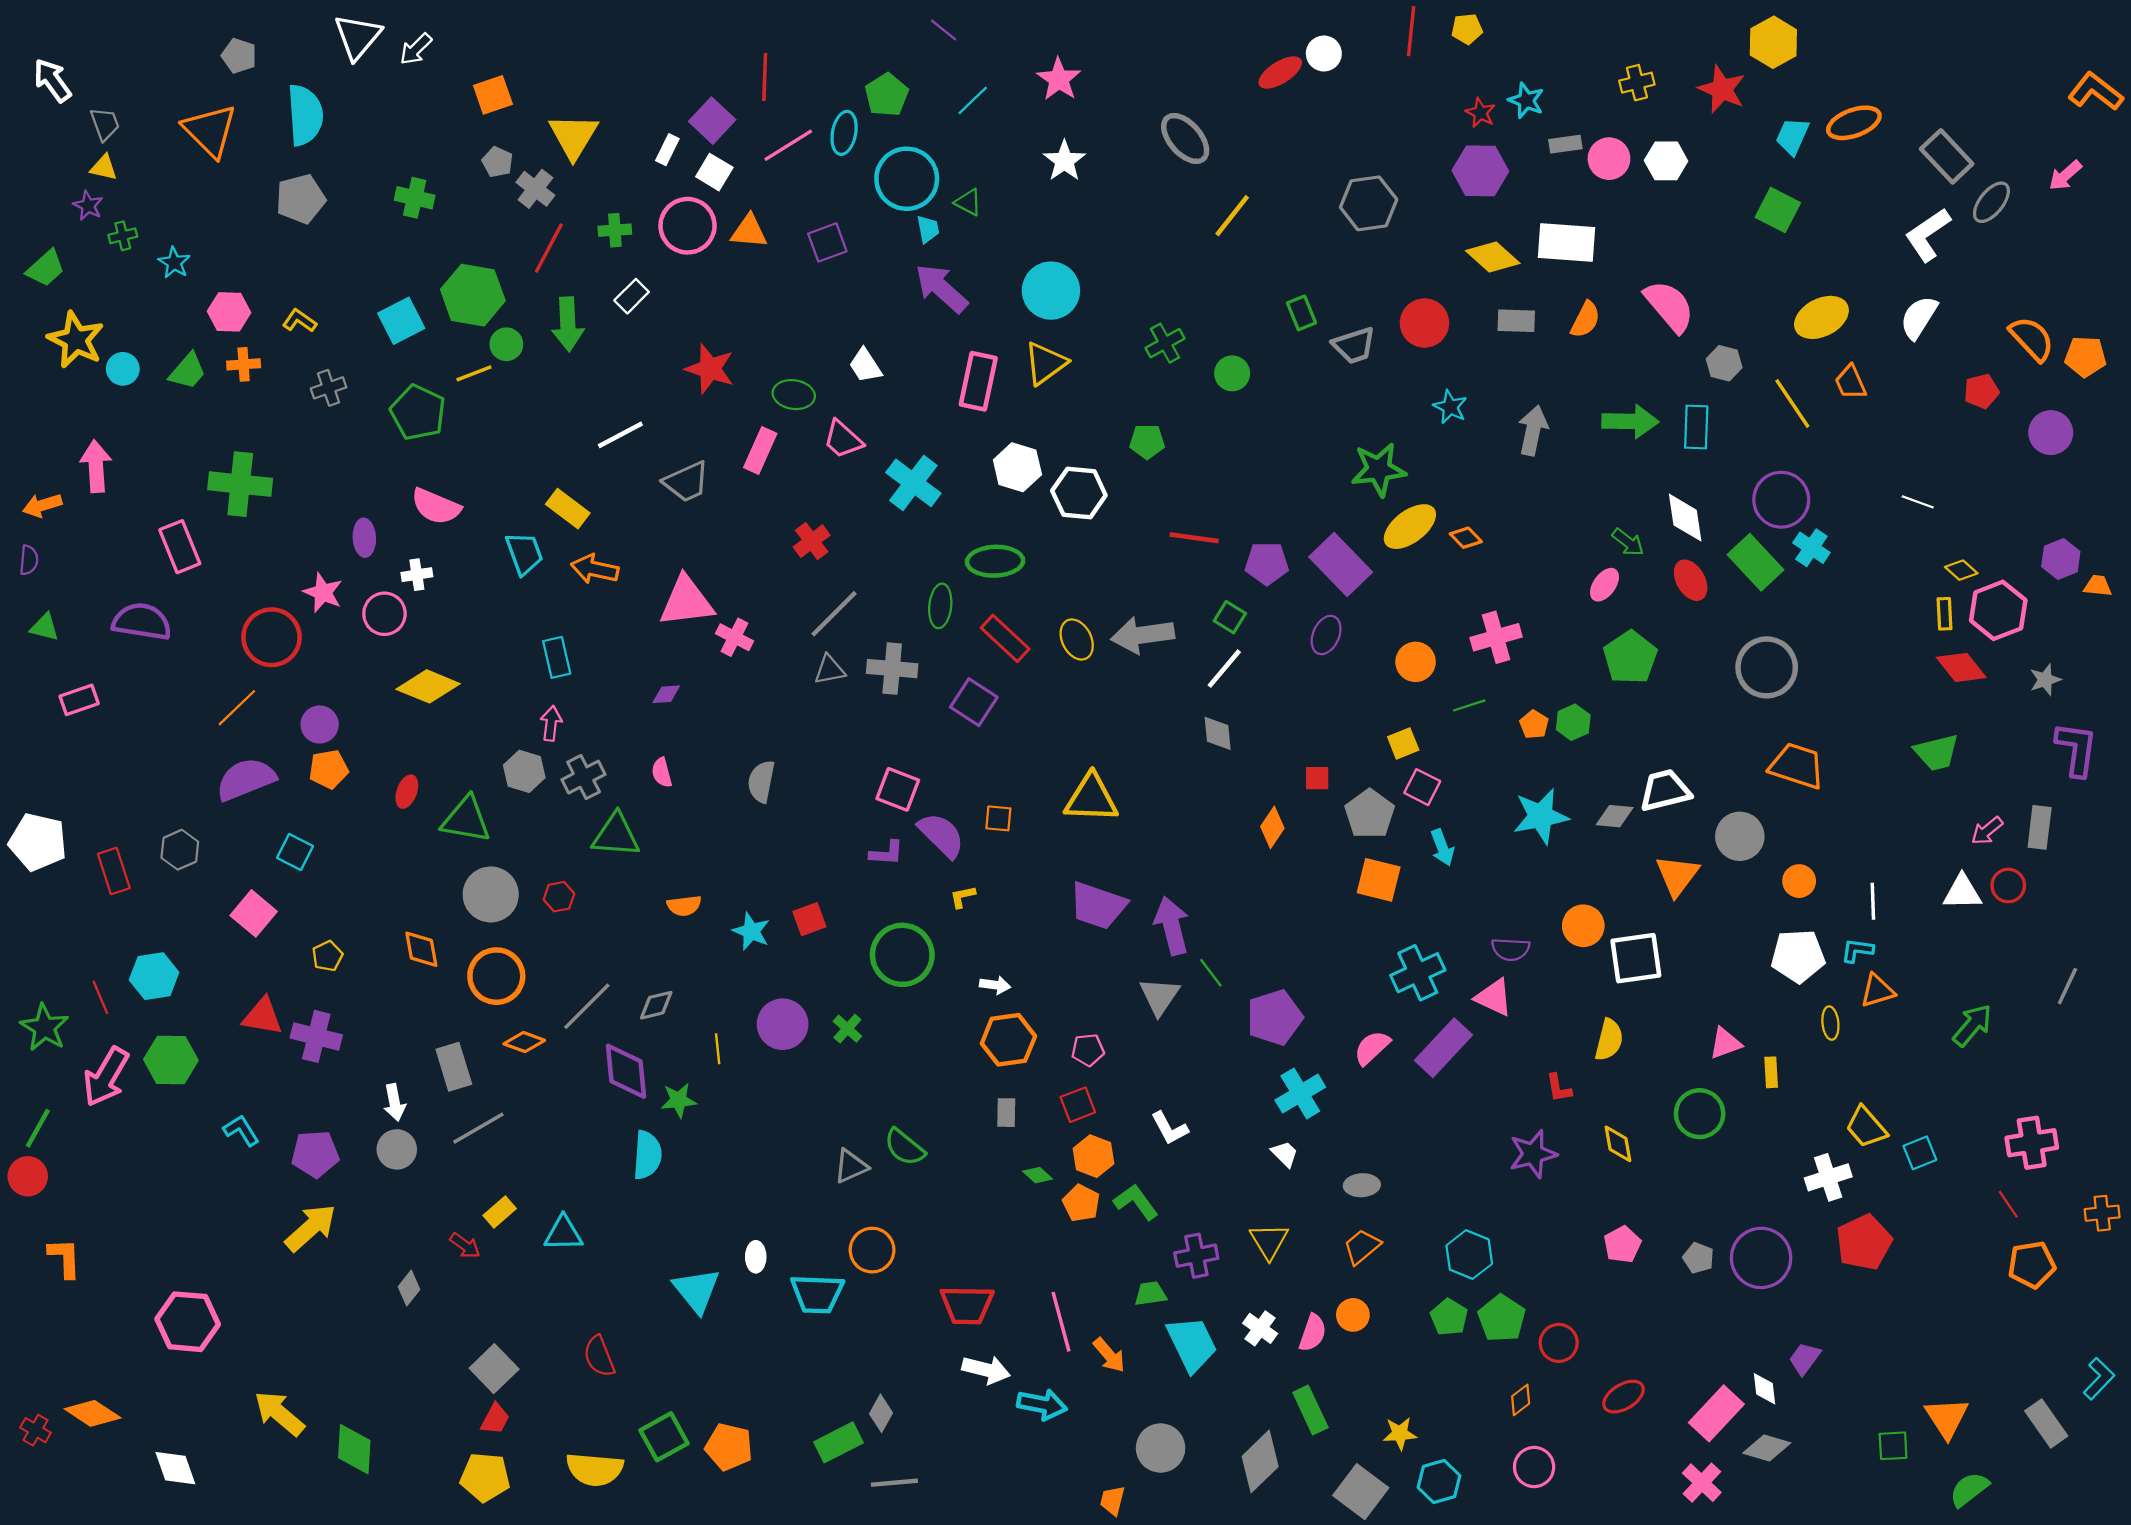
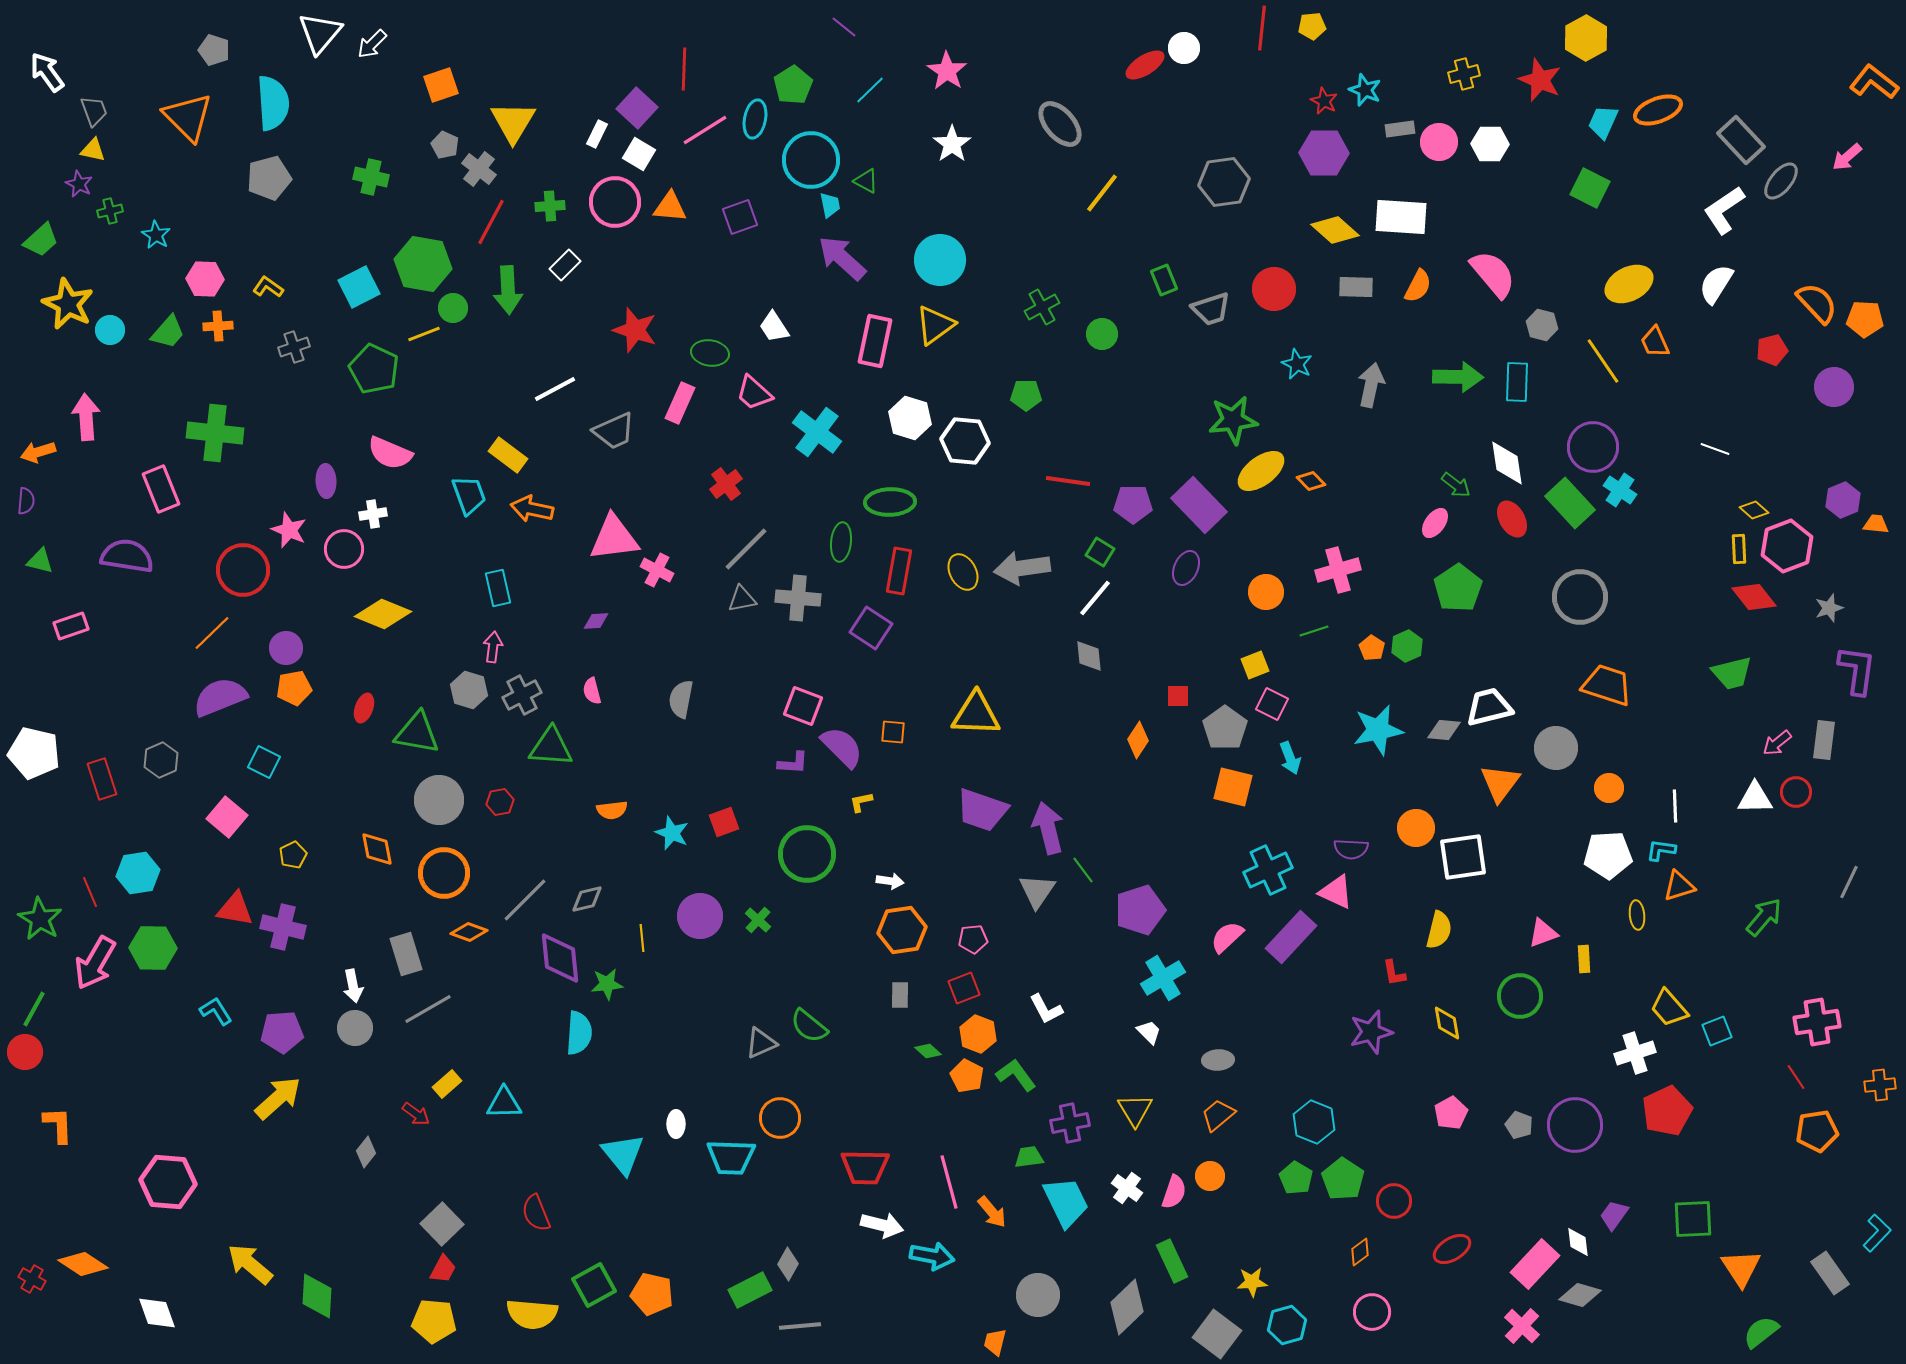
red rectangle: (1005, 638) -> (899, 571), turned 57
green square: (1893, 1446) -> (1693, 1219), moved, size x1.4

